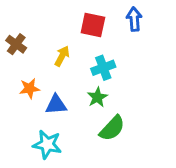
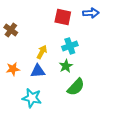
blue arrow: (134, 19) -> (91, 13), turned 91
yellow arrow: (62, 56) -> (42, 52), moved
orange star: (30, 88) -> (13, 69), moved

